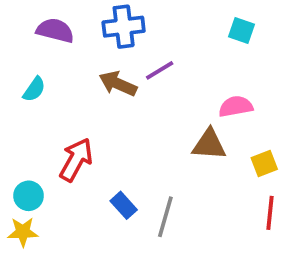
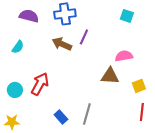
purple line: (160, 70) -> (84, 37), turned -35
cyan circle: (29, 196) -> (15, 90), moved
blue rectangle: (124, 205) -> (61, 117), moved

